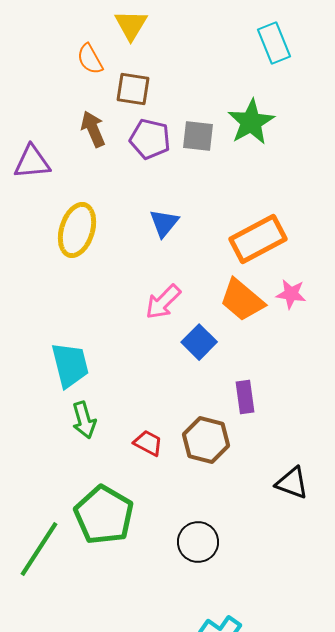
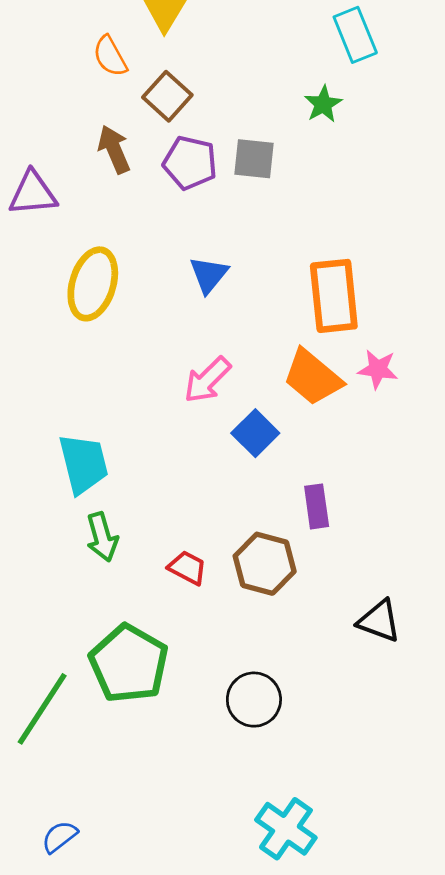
brown square: (133, 89) -> (167, 96), turned 33
green star: (251, 122) -> (323, 104), moved, size x0.6
orange rectangle: (258, 239) -> (334, 296), turned -68

